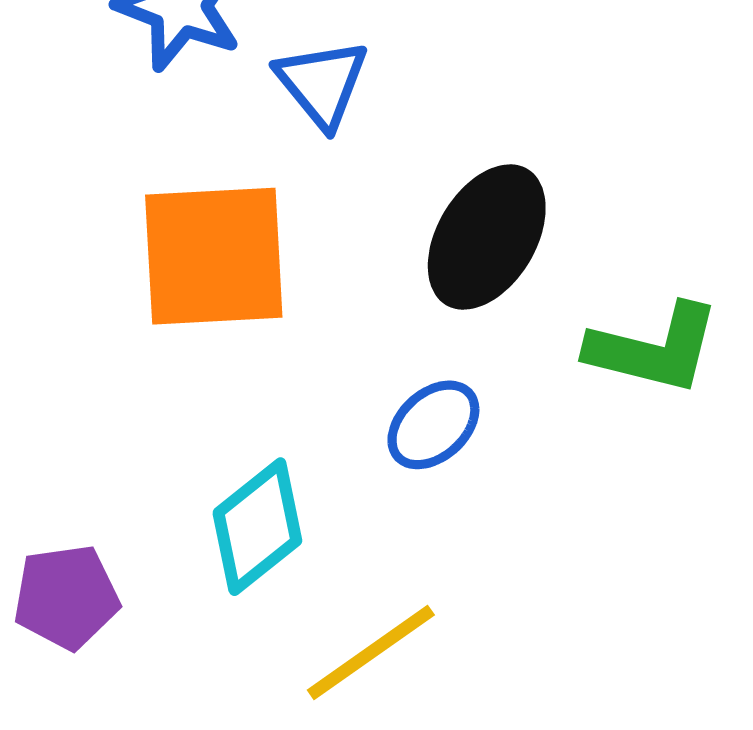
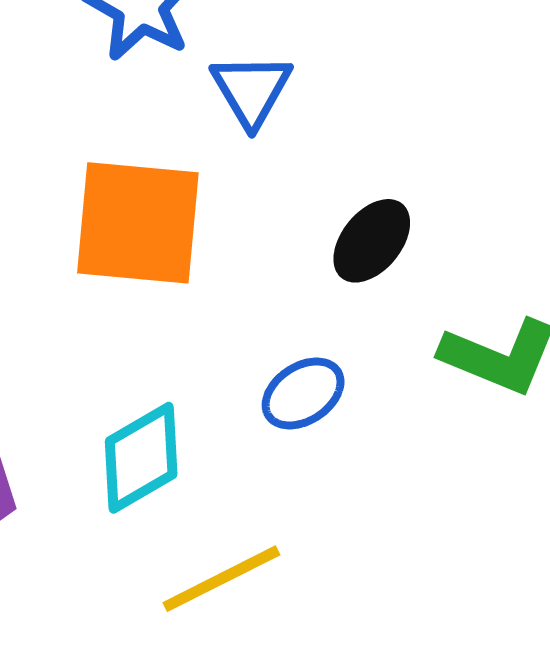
black ellipse: (487, 237) -> (372, 241), size x0.7

